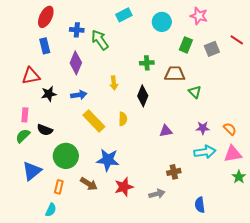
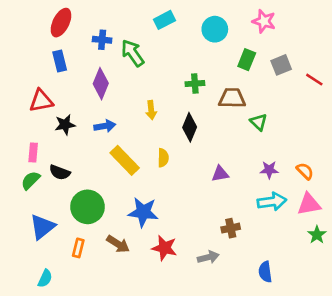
red line: (237, 40) -> (314, 80), moved
red star: (124, 187) -> (164, 248), turned 30
cyan semicircle: (51, 210) -> (45, 278), moved

